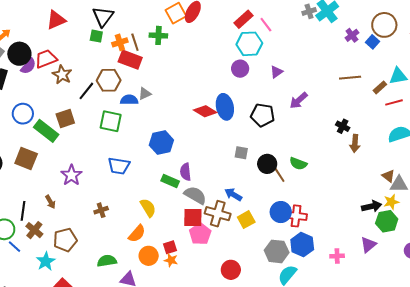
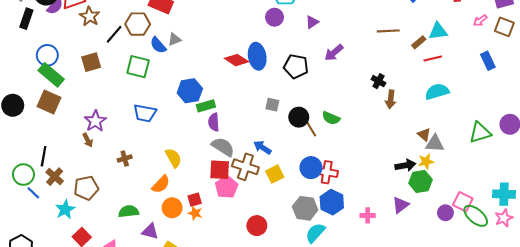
blue semicircle: (129, 100) -> (158, 45), turned -132
green rectangle: (46, 131) -> (51, 75), moved
green rectangle: (170, 181) -> (206, 106), moved, turned -42
brown arrow: (50, 202) -> (88, 140), moved

